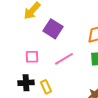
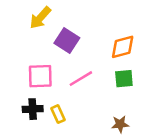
pink square: (32, 57) -> (40, 76), size x1.5

